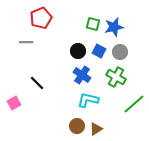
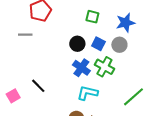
blue star: (114, 27) -> (125, 23), moved
green cross: (116, 77) -> (104, 67), moved
black line: (37, 83) -> (38, 86), moved

